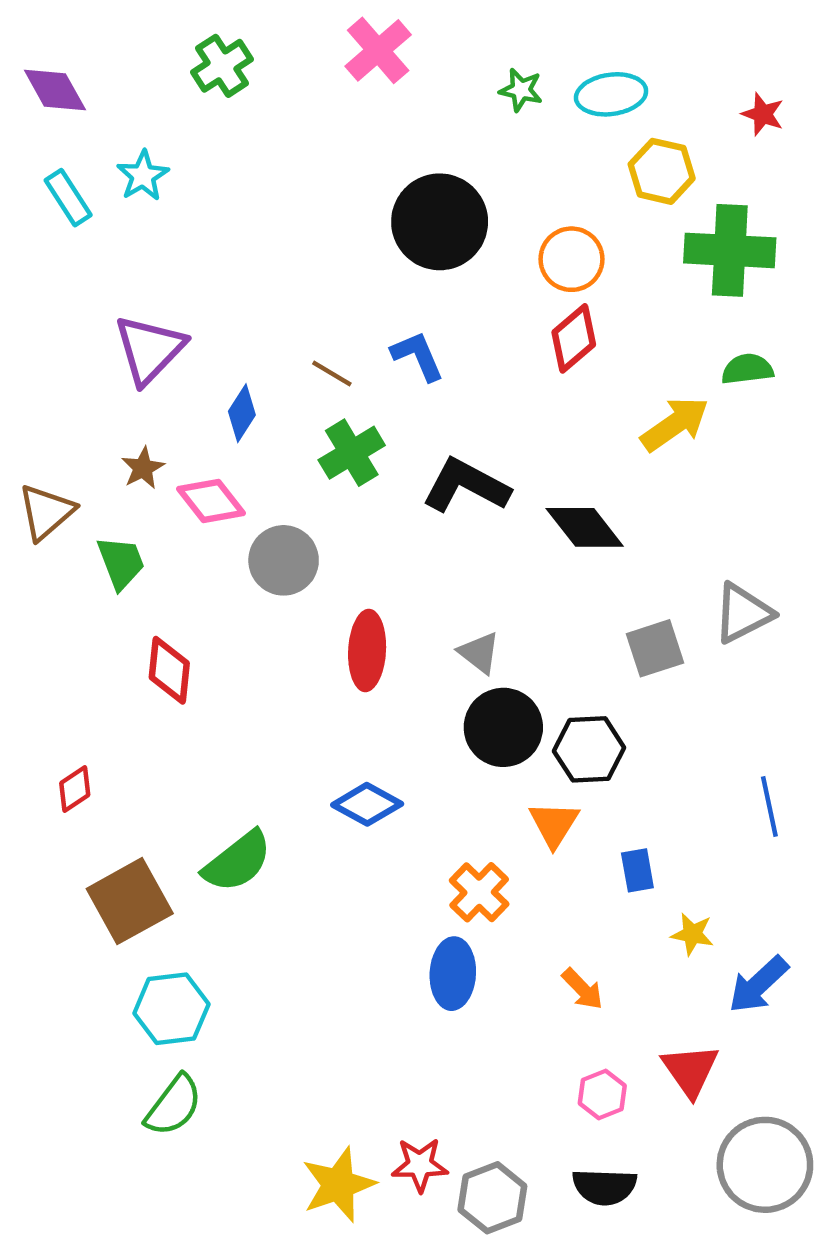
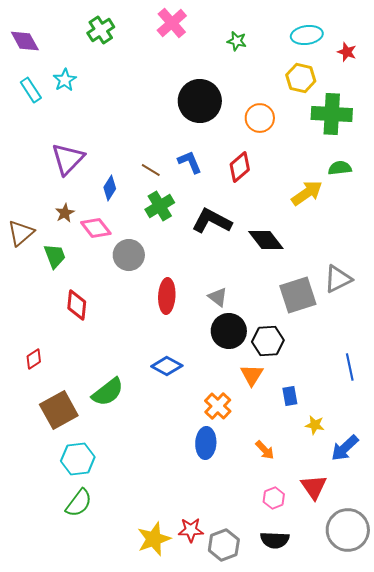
cyan ellipse: (611, 94) -> (307, 35), moved
red diamond: (574, 338) -> (240, 167), moved
gray square: (655, 648) -> (298, 295), size x1.4

